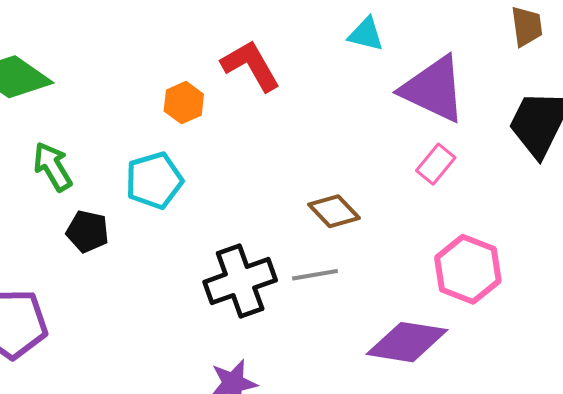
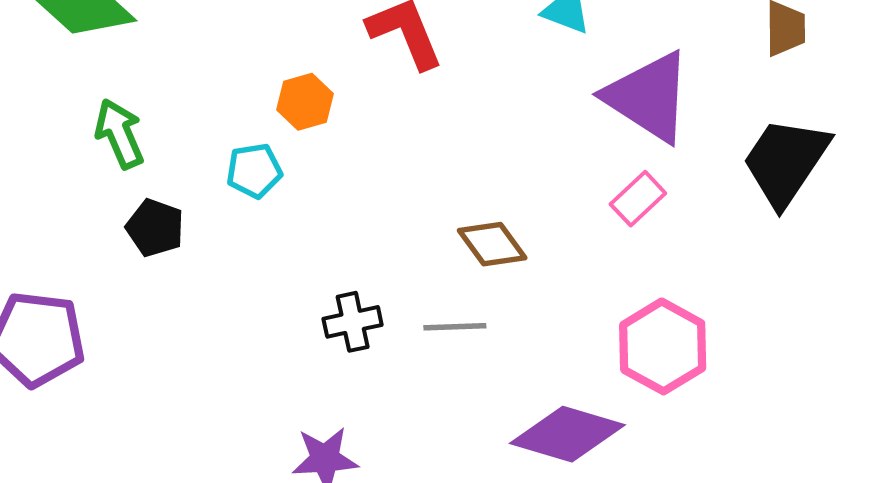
orange hexagon: (184, 103) -> (305, 102), moved
cyan pentagon: (154, 181) -> (254, 171), size x0.7
black cross: (240, 281) -> (353, 322), size x0.6

